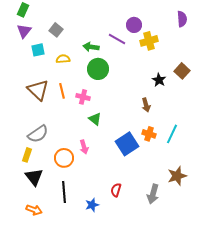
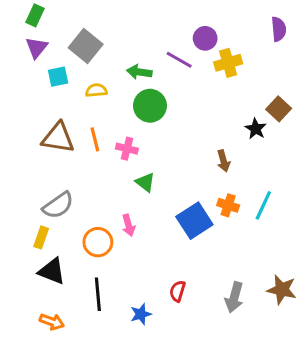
gray square: (56, 30) -> (86, 46), size x1.5
black star: (159, 80) -> (256, 129), moved
brown triangle: (38, 90) -> (58, 138), turned -35
brown star: (177, 176) -> (282, 290), moved, turned 30
black triangle: (34, 177) -> (52, 271), turned -30

